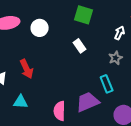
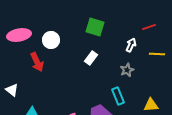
white rectangle: (80, 46) -> (91, 58), turned 72
red arrow: (27, 69) -> (37, 62), moved

